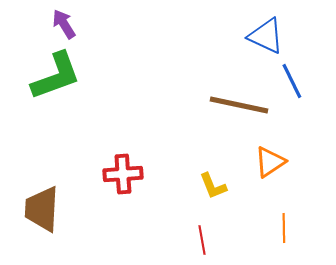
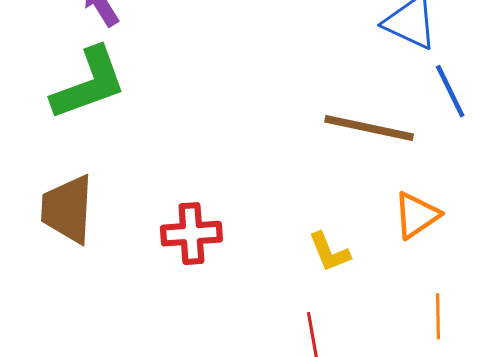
brown trapezoid: (42, 209) -> (67, 209), moved

